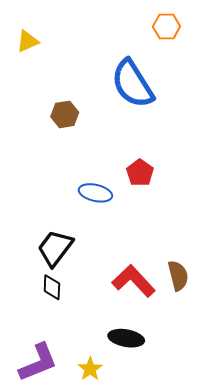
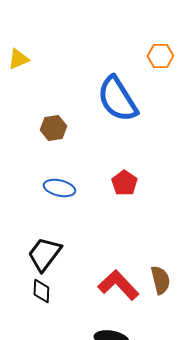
orange hexagon: (166, 26) -> (160, 56), moved
blue ellipse: (95, 193) -> (59, 188), moved

